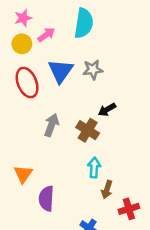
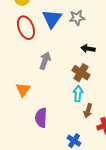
black arrow: (107, 110) -> (88, 49), turned 40
brown cross: (88, 130) -> (81, 73), moved
orange triangle: (23, 174) -> (23, 90), moved

